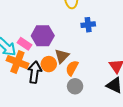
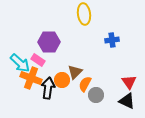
blue cross: (88, 25) -> (112, 40), moved
purple hexagon: (43, 36) -> (49, 42), moved
gray circle: (75, 86) -> (96, 95), moved

